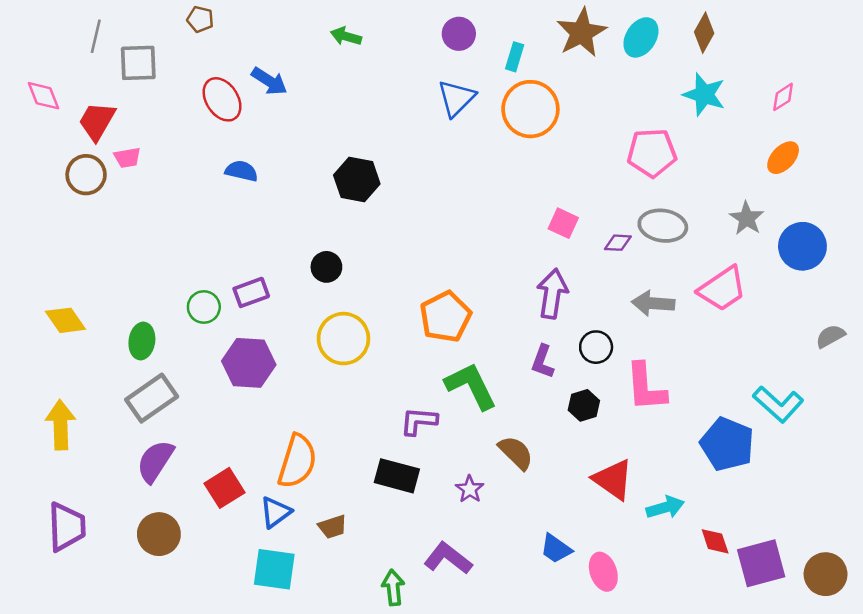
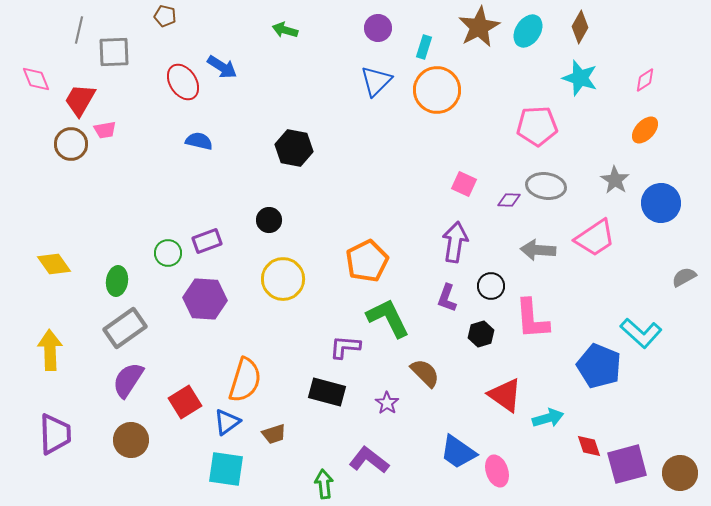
blue trapezoid: (556, 549) -> (458, 452), size x1.4

